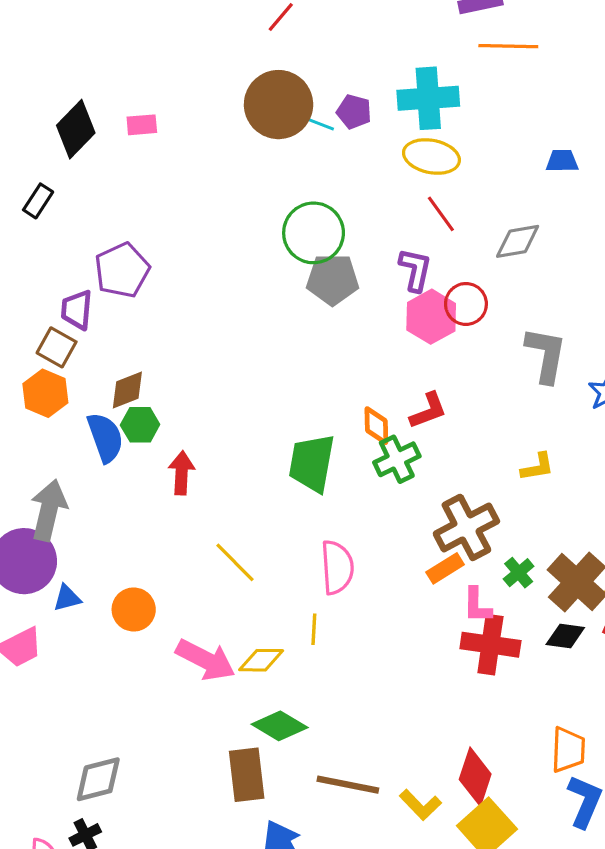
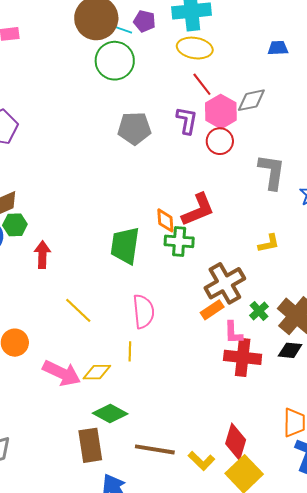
green circle: (314, 233) -> (115, 61), moved
pink hexagon: (431, 317) -> (221, 112), moved
red L-shape: (428, 411) -> (198, 210), size x1.4
green cross: (397, 459) -> (179, 241), turned 32

